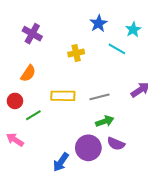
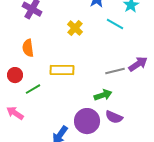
yellow cross: (76, 53) -> (75, 28), turned -35
orange semicircle: (28, 73) -> (28, 48), turned 138
gray line: (100, 97) -> (115, 71), moved

